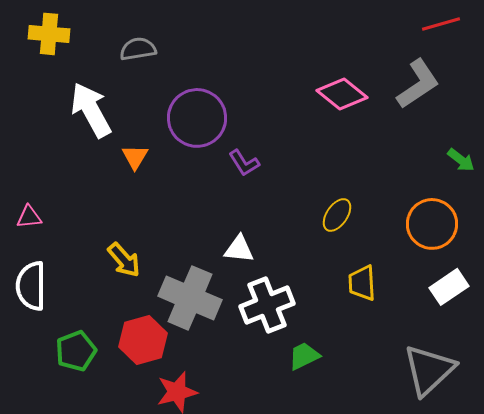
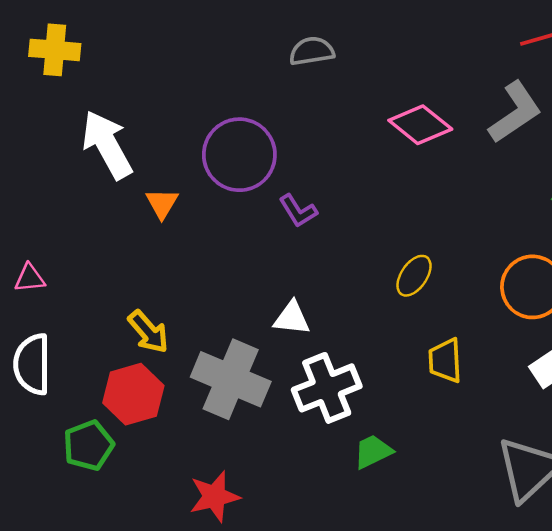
gray semicircle: (138, 49) -> (312, 51), moved
red hexagon: (143, 340) -> (133, 394), moved

